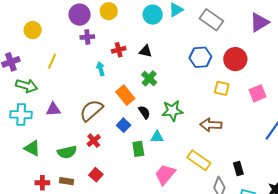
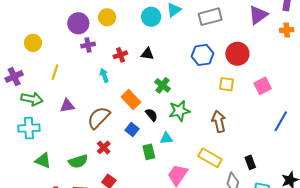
gray rectangle: (211, 20) -> (210, 17), turned -45
green cross: (149, 78) -> (163, 85), moved
purple triangle: (53, 109) -> (67, 106), moved
brown arrow: (211, 125) -> (219, 121), turned 80

